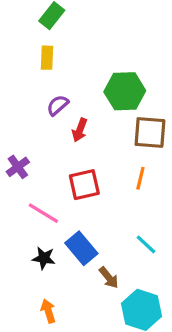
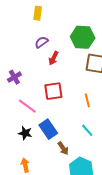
orange line: (140, 178) -> (87, 100), moved, turned -32

